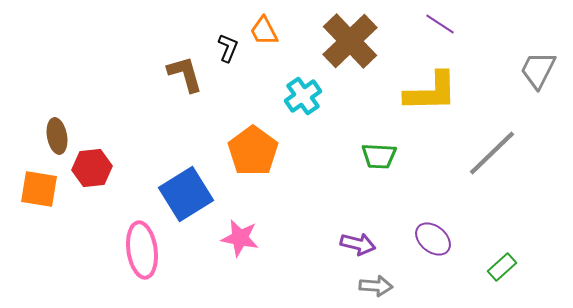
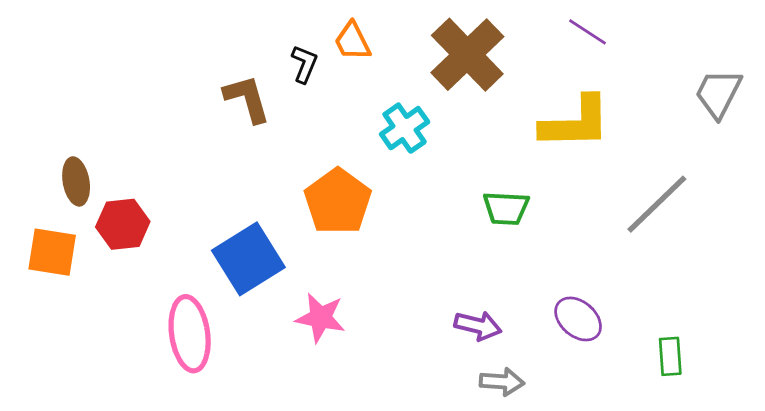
green rectangle: (502, 267) -> (670, 356), turned -52

